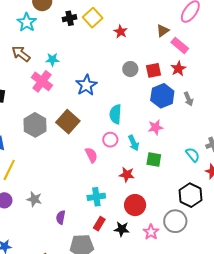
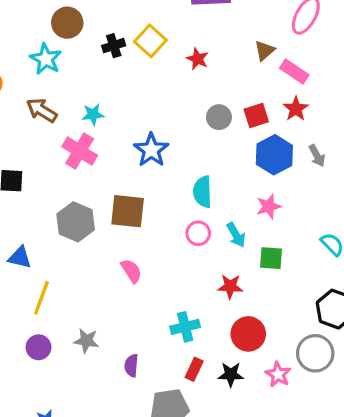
brown square: (68, 122) -> (128, 211), turned -30
pink semicircle: (91, 155) -> (131, 271), moved

